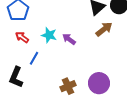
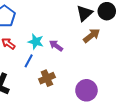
blue line: (34, 58) -> (29, 61), moved
brown cross: (68, 86) -> (47, 78), moved

